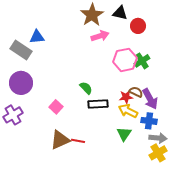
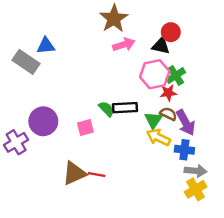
black triangle: (120, 13) -> (161, 46), moved
purple circle: (21, 83) -> (43, 121), moved
red star: (126, 97) -> (168, 93), moved
black rectangle: (98, 104) -> (125, 108), moved
pink square: (56, 107) -> (85, 127), moved, turned 32
green triangle: (124, 134) -> (153, 120), moved

